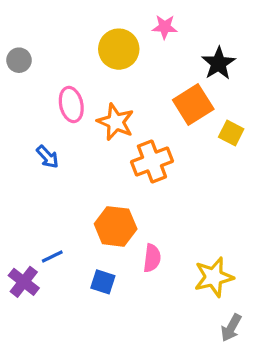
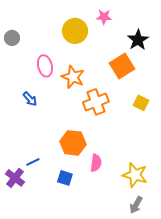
yellow square: (231, 133) -> (141, 103), moved
yellow star: (214, 277) -> (135, 175), turned 30
gray arrow: (231, 328) -> (136, 205), moved

